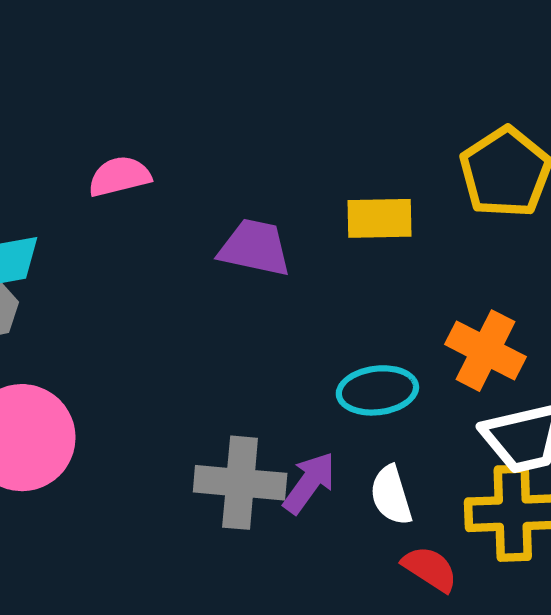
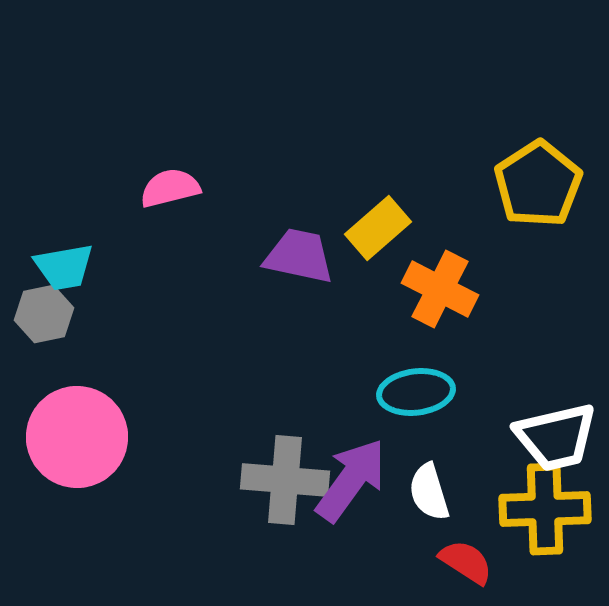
yellow rectangle: (380, 218) -> (378, 228), moved, turned -40
orange cross: (486, 351) -> (440, 289), moved
purple arrow: (309, 483) -> (351, 480), size x1.4

